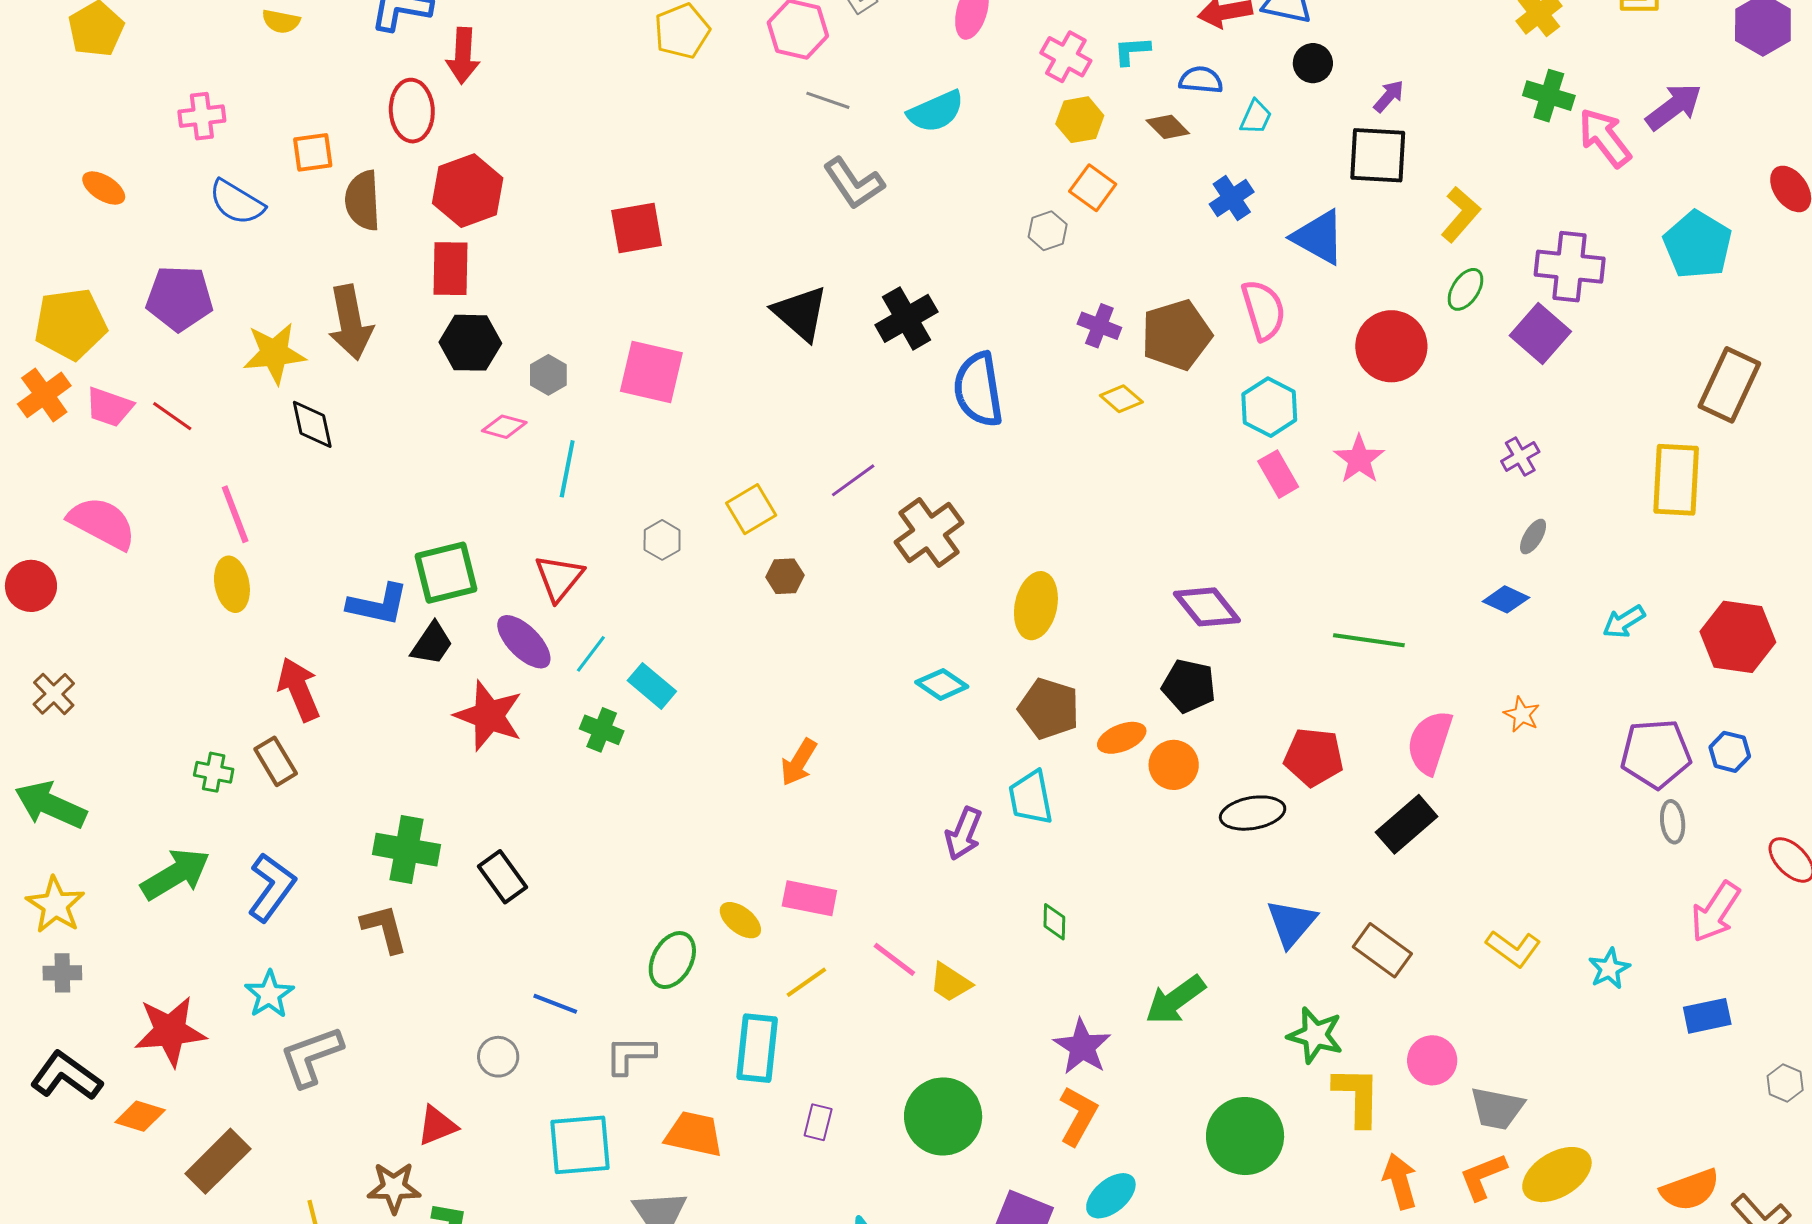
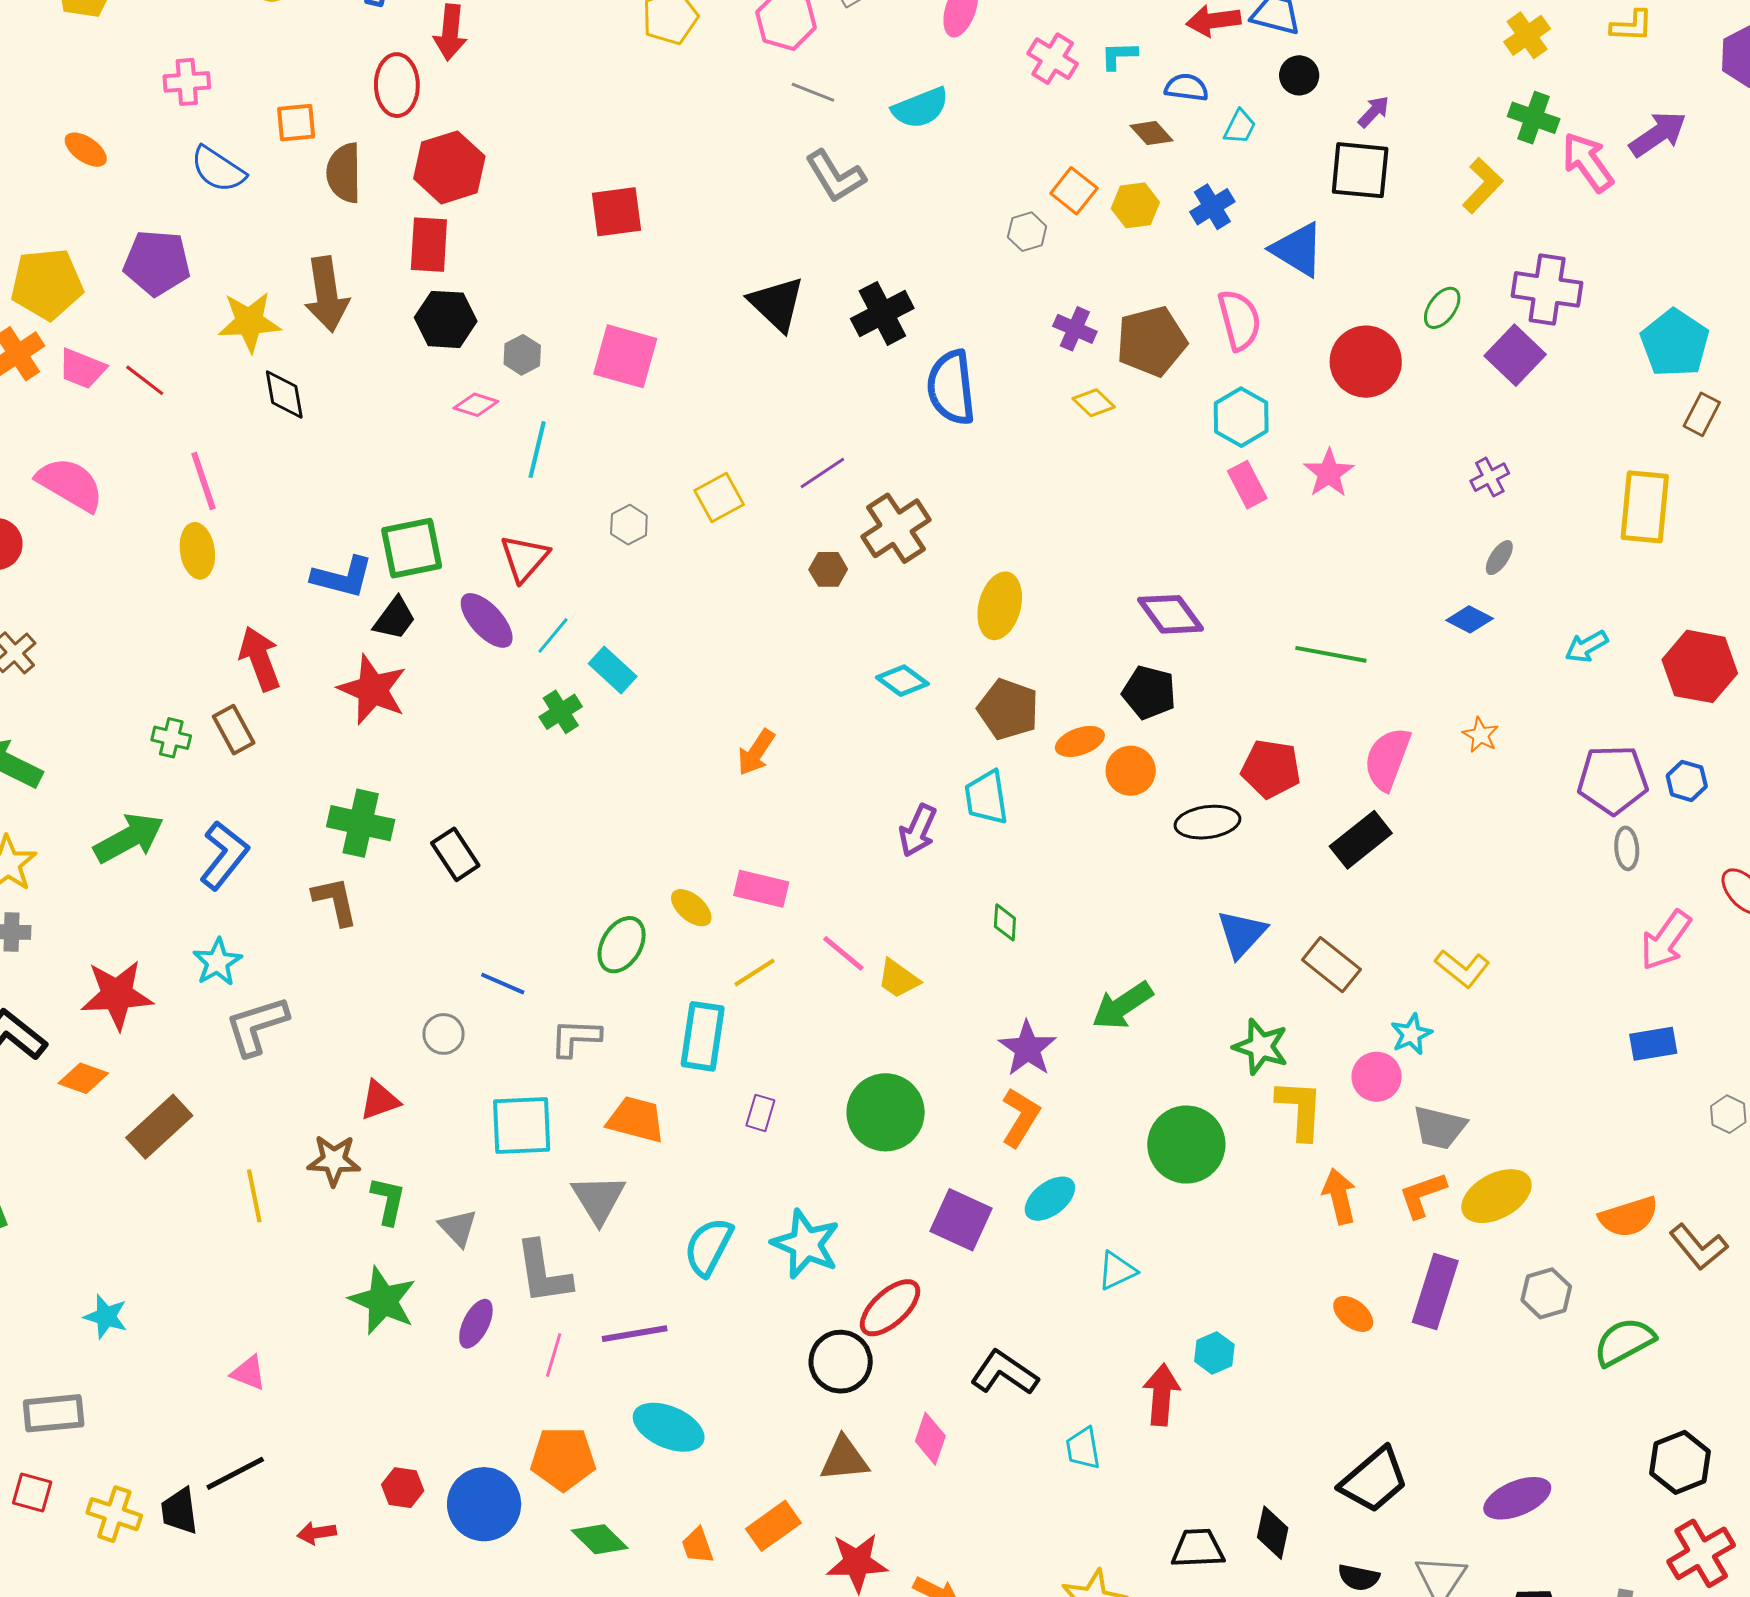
yellow hexagon: (1080, 120) -> (1135, 205), moved
yellow L-shape: (1461, 214) -> (1483, 186), moved
cyan pentagon: (1698, 245) -> (1675, 343), moved
brown rectangle: (1729, 385) -> (1702, 414), size x0.6
brown hexagon: (785, 576) -> (828, 569), moved
red star: (489, 716) -> (372, 690), moved
green cross: (602, 730) -> (561, 712), turned 33
cyan star: (1609, 969) -> (1411, 1034), moved

